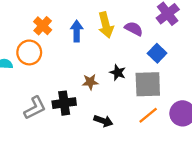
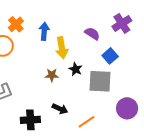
yellow arrow: (106, 25) -> (62, 48), moved
black cross: (64, 103) -> (30, 120), moved
orange line: (148, 115) -> (86, 122), moved

